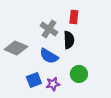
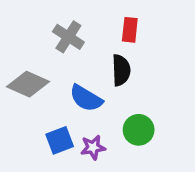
gray cross: (49, 29) -> (68, 37), moved

